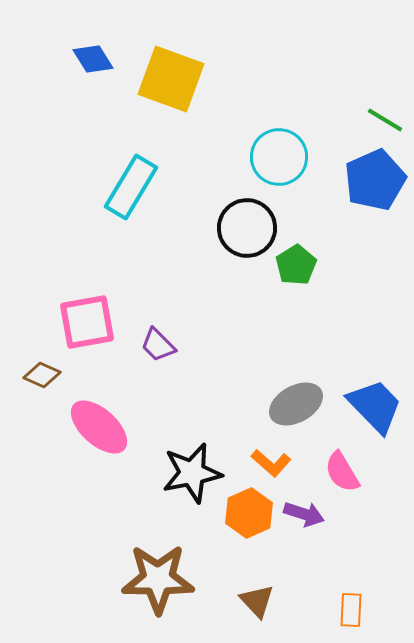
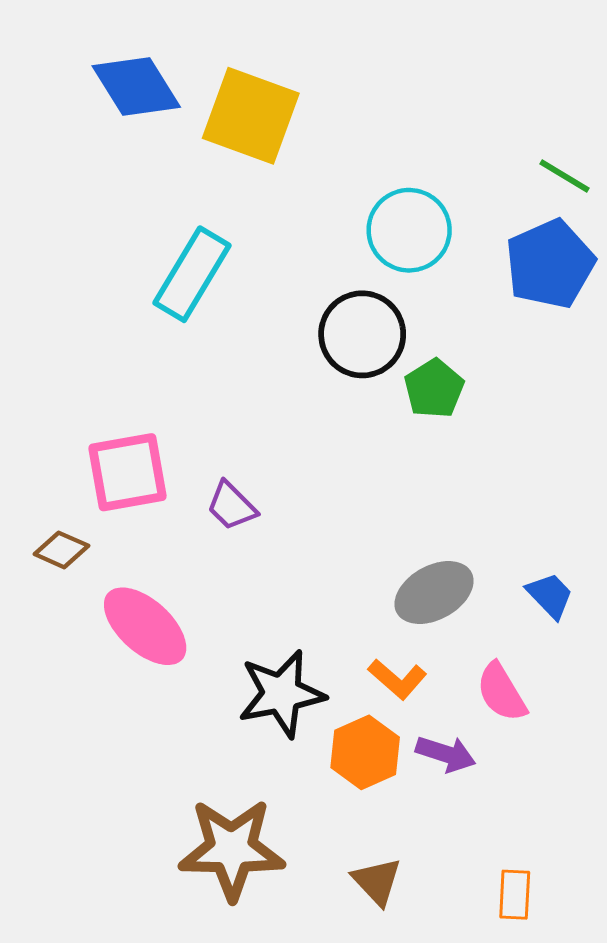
blue diamond: (93, 59) -> (136, 86), size x1.5
blue trapezoid: (375, 406) -> (550, 595), size x0.6

